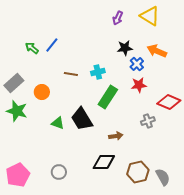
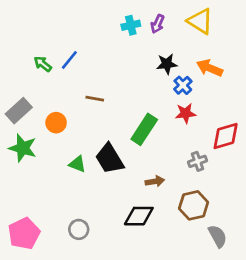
cyan cross: (98, 72) -> (131, 25), moved
red diamond: (169, 102) -> (226, 136), turned -40
brown hexagon: (138, 172) -> (194, 205), moved

